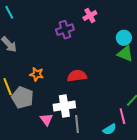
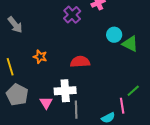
purple cross: (65, 30) -> (72, 15), turned -30
cyan circle: (124, 38) -> (114, 35), moved
gray pentagon: (23, 97) -> (17, 95), moved

